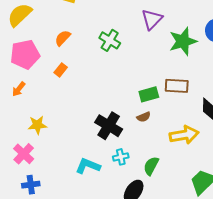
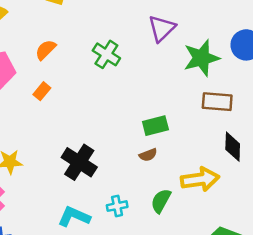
brown rectangle: (177, 86) -> (217, 102), moved
black cross: (109, 126) -> (79, 162), moved
green semicircle: (151, 166) -> (161, 201), moved

